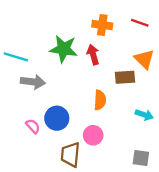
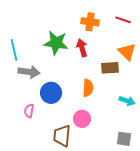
cyan line: (16, 57) -> (14, 50), turned 60
blue circle: (57, 118) -> (51, 93), moved
pink semicircle: (33, 126) -> (29, 111), turned -128

